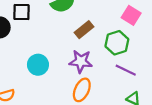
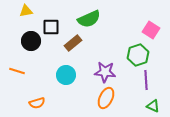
brown rectangle: (84, 30) -> (73, 43), moved
purple line: (126, 70) -> (146, 80), turned 60

